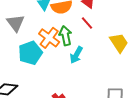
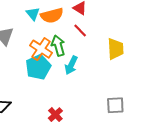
yellow trapezoid: (119, 43) -> (115, 49), turned 35
cyan pentagon: (30, 53) -> (38, 67), moved

